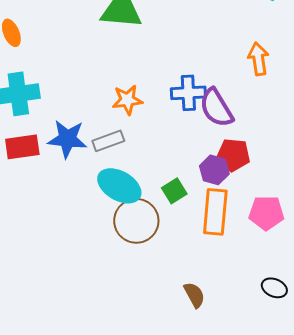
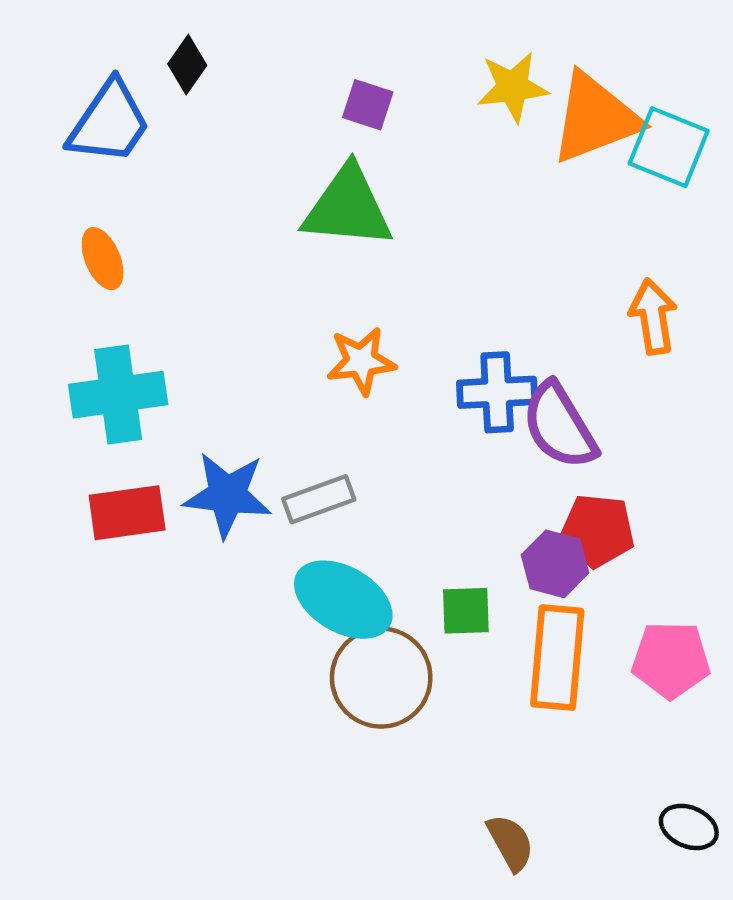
orange star: (127, 100) -> (361, 361), moved
green square: (174, 191) -> (466, 611), turned 30

